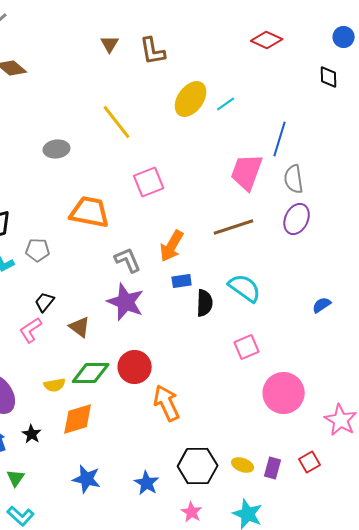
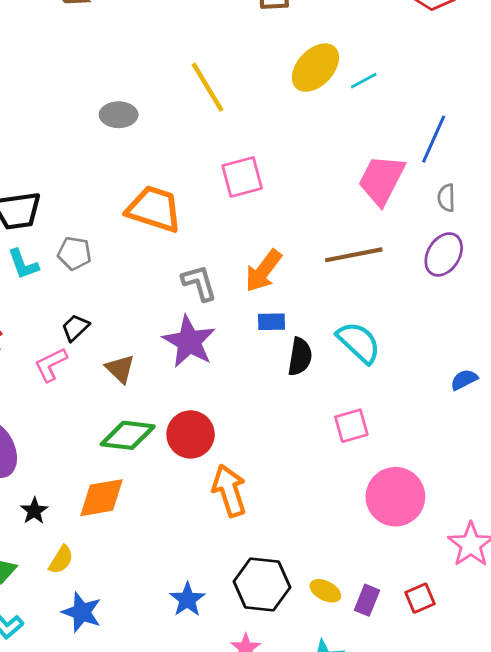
gray semicircle: (294, 179) -> (446, 198), size x0.7
yellow semicircle: (55, 385) -> (61, 560), moved, turned -55
blue star: (87, 479) -> (82, 612), moved

